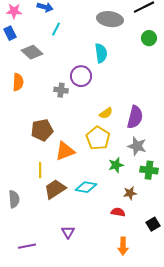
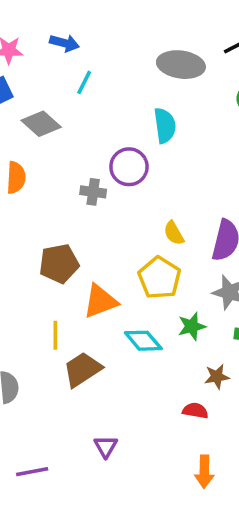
yellow semicircle: (106, 113) -> (174, 233), turned 96
cyan diamond: (86, 187) -> (143, 341), moved, turned 40

